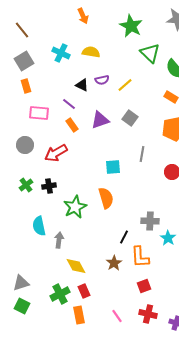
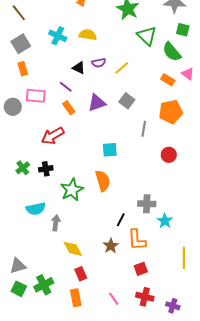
gray circle: (25, 145) -> (13, 107), moved
gray line: (142, 154) -> (144, 129), moved
cyan semicircle: (39, 226) -> (36, 209), turned -90
green cross: (60, 294) -> (44, 285), moved

